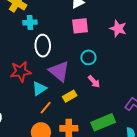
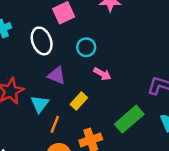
white ellipse: (43, 46) -> (42, 41), moved
purple triangle: (59, 71) -> (57, 75), size x0.7

